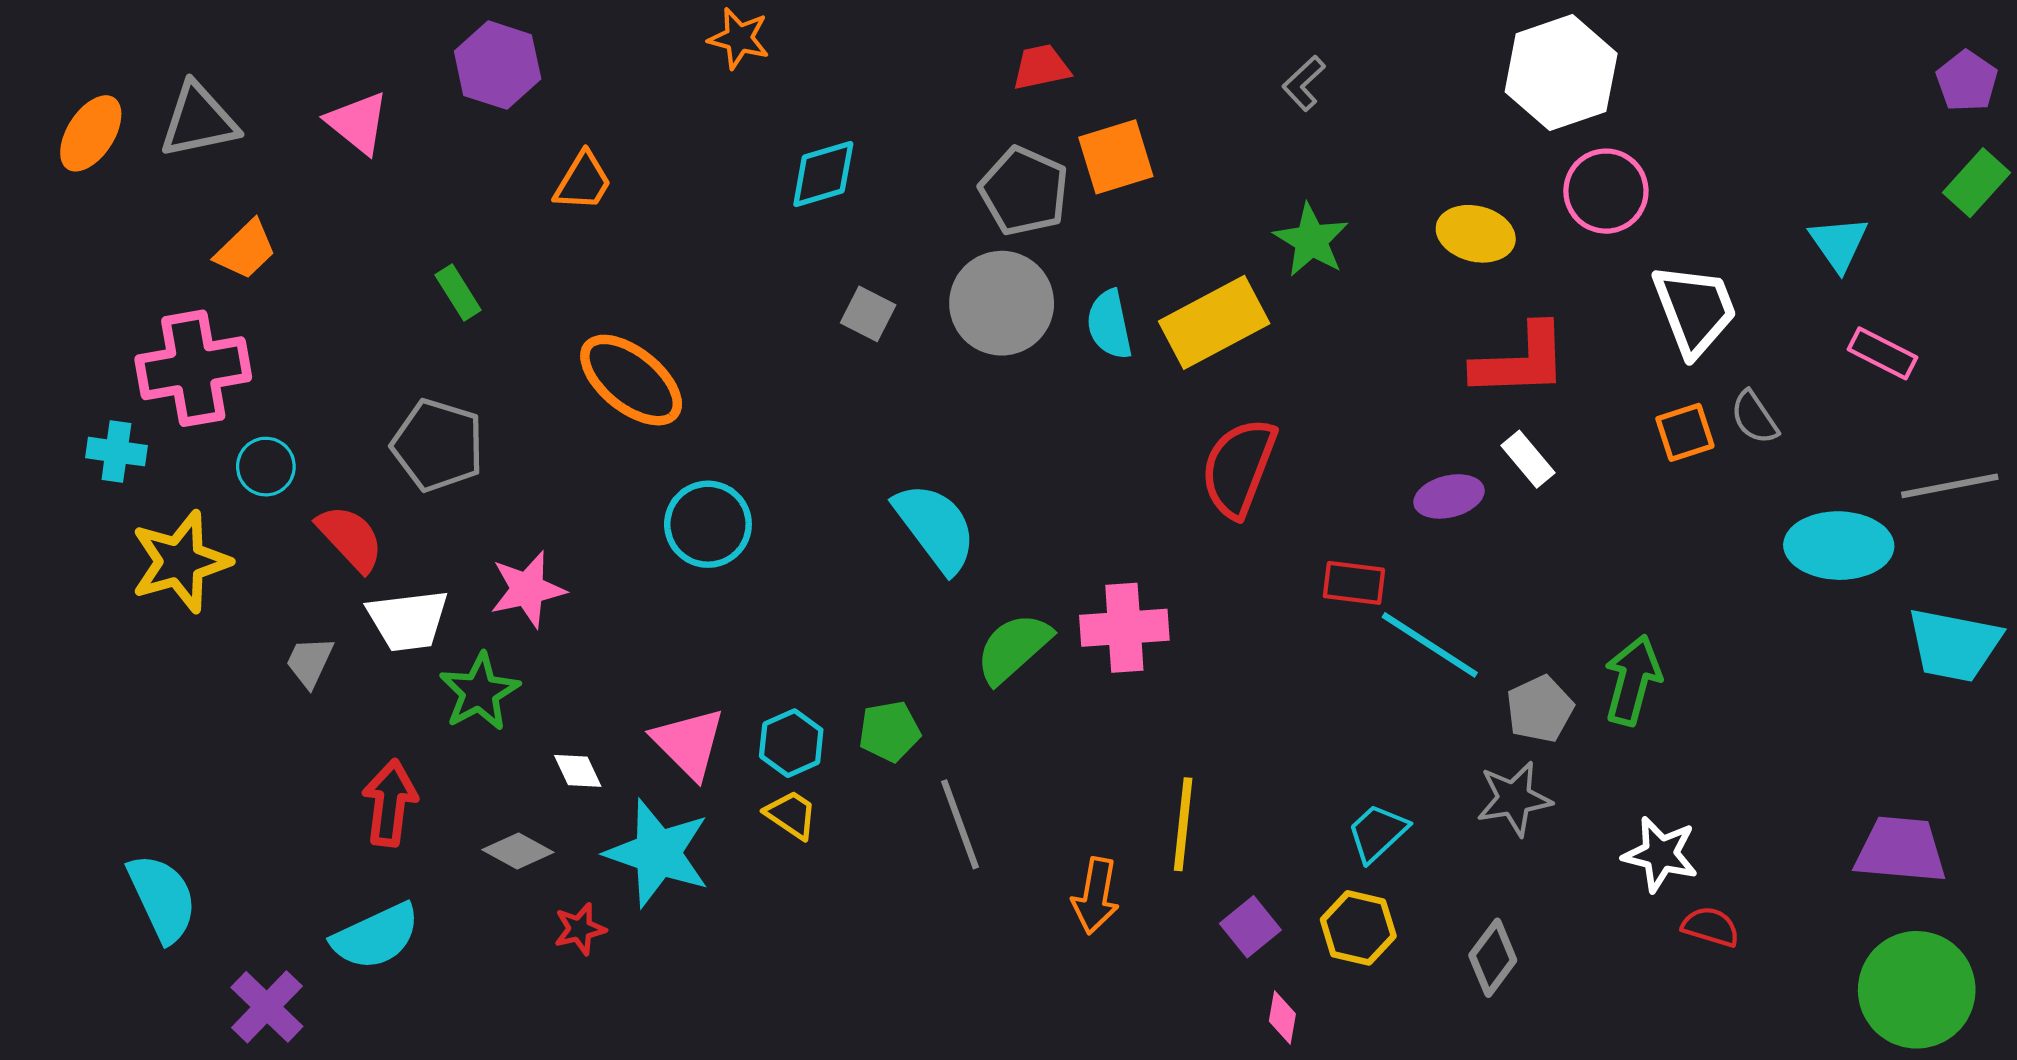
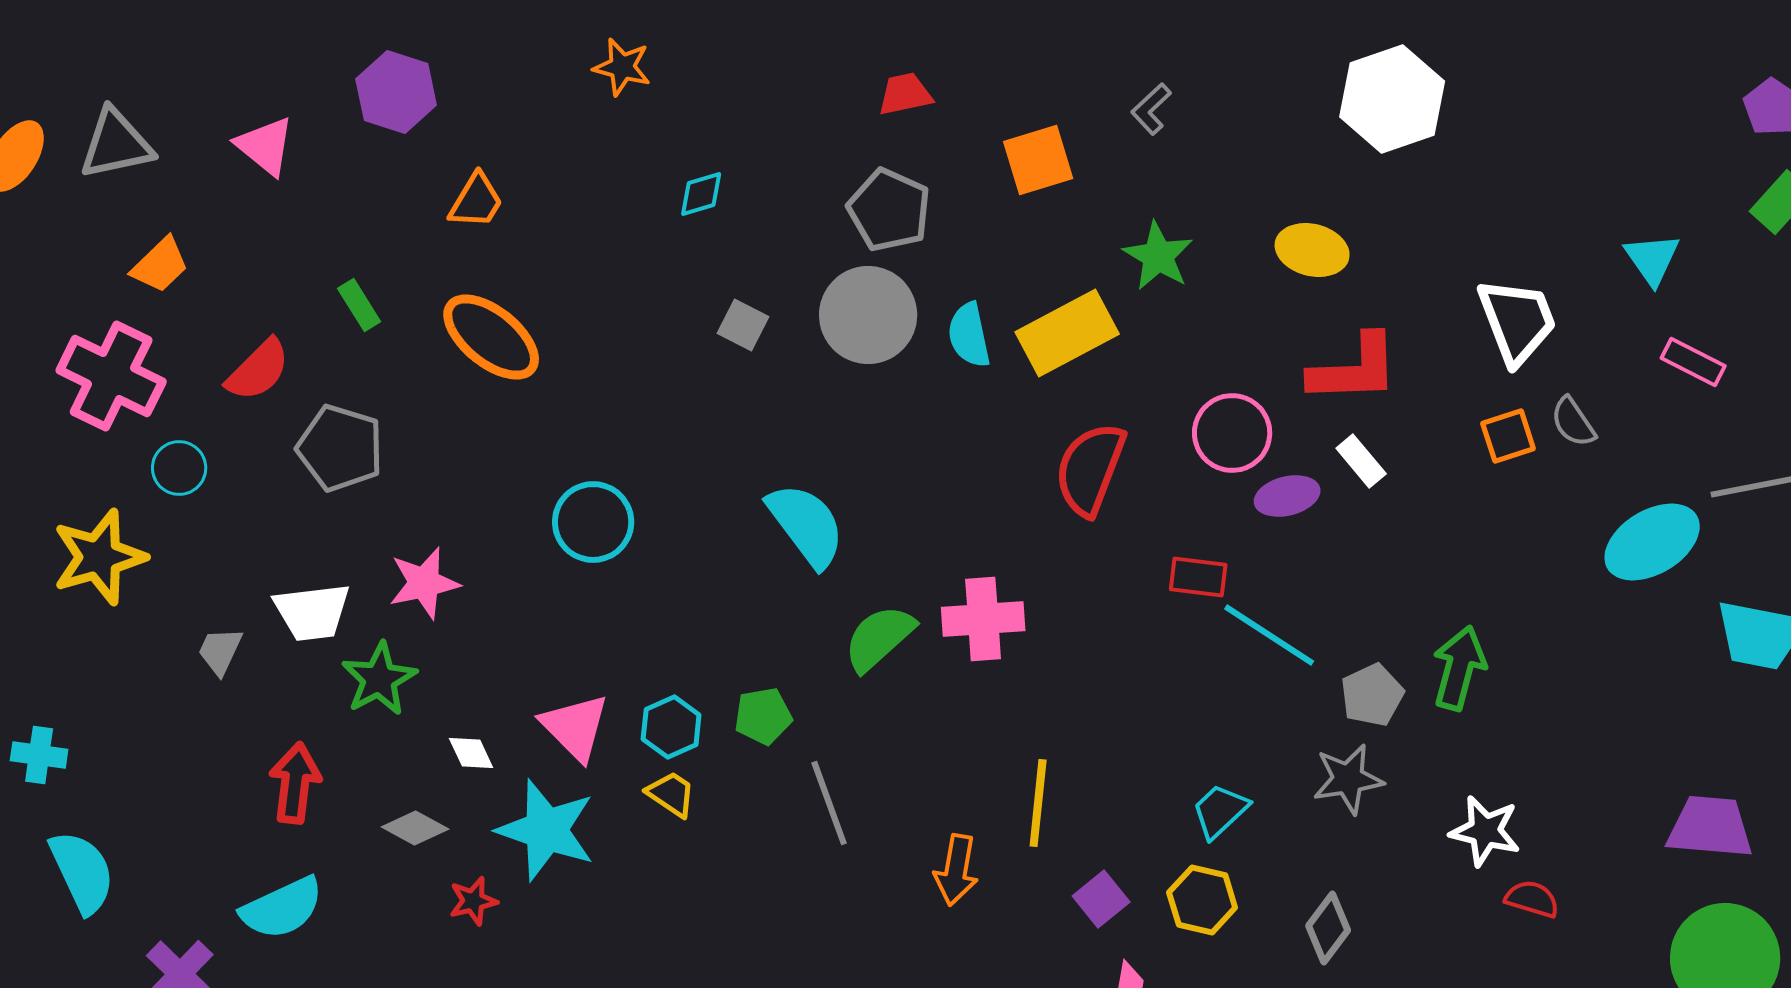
orange square: (1116, 157) -> (1038, 160), moved
cyan diamond: (823, 174) -> (701, 194), size x0.7
pink circle: (1606, 191) -> (1232, 433), moved
pink cross: (193, 368) -> (111, 376), turned 36
orange ellipse: (631, 380) -> (491, 337), moved
cyan cross: (116, 452) -> (39, 755), moved
red semicircle: (350, 538) -> (258, 370), moved, turned 88
cyan ellipse: (1839, 546) -> (1652, 542), turned -32

